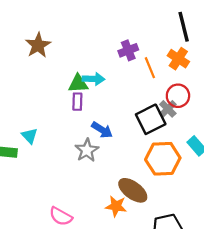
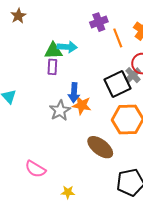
brown star: (38, 45) -> (18, 16), size x0.7
blue arrow: (102, 130) -> (74, 93), turned 60
orange star: (116, 206) -> (82, 105), moved

